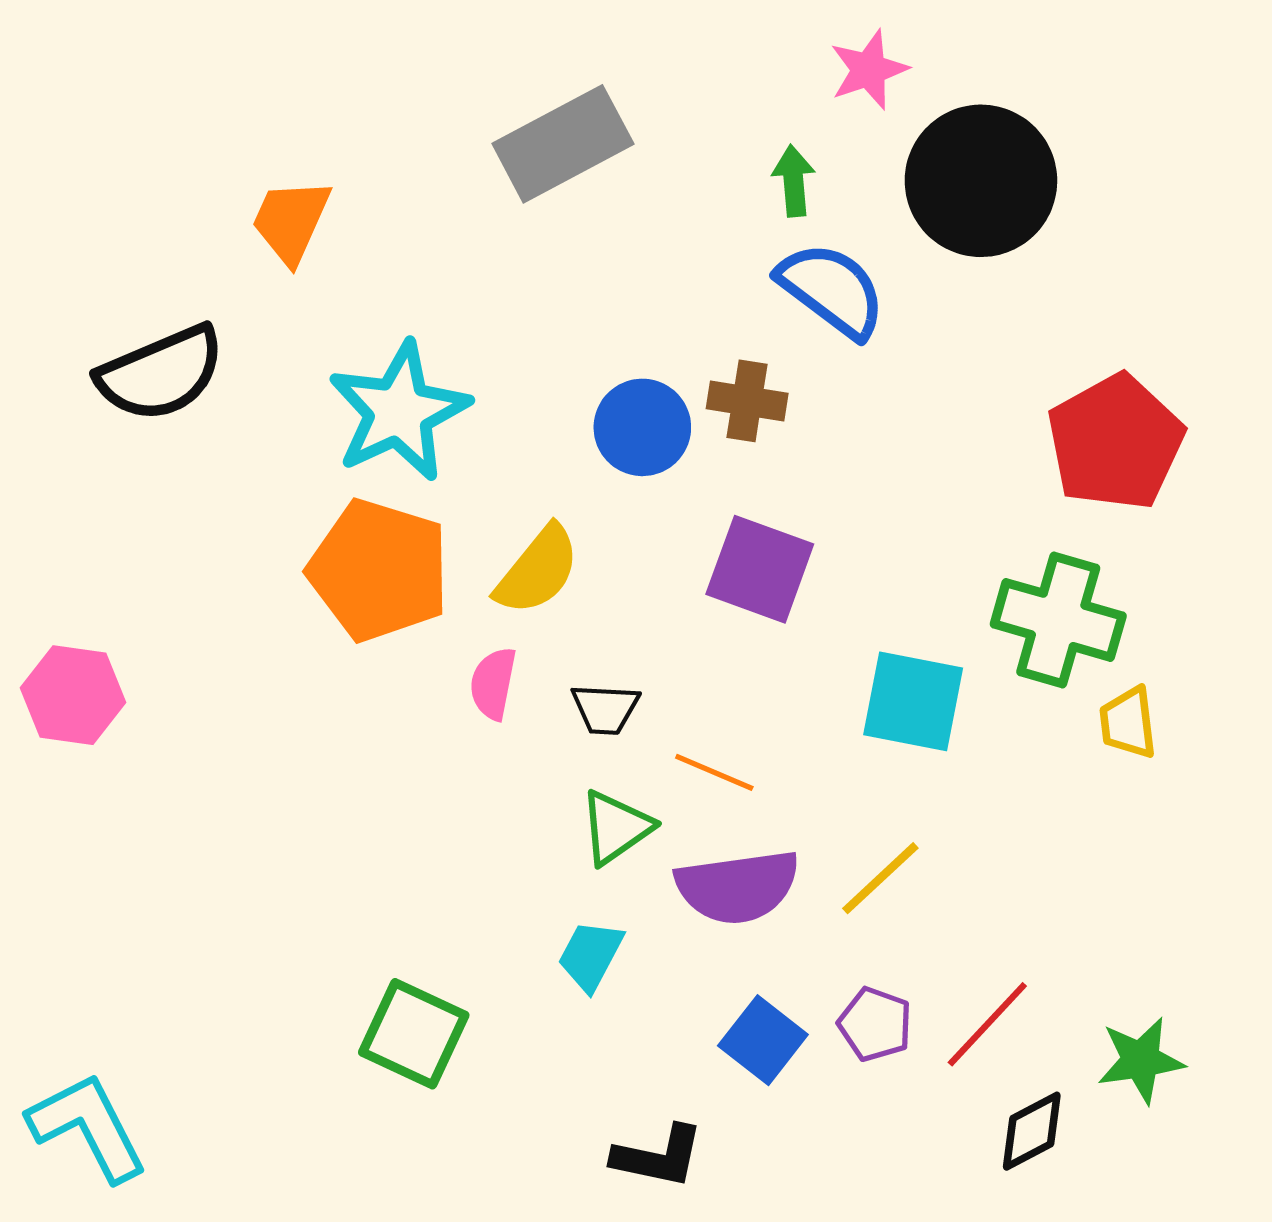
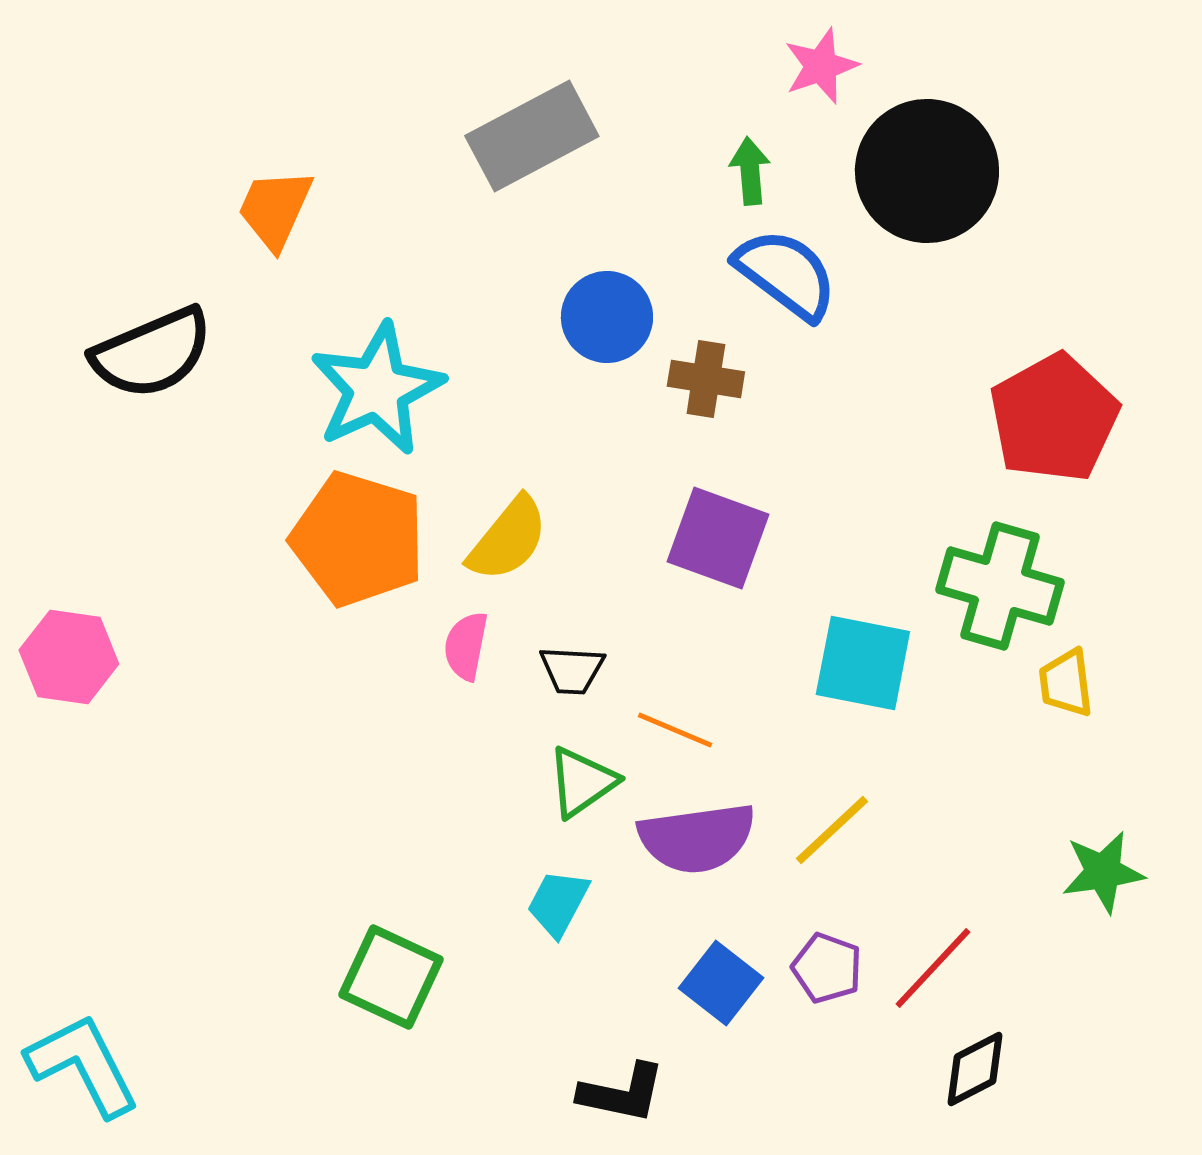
blue circle: (642, 427) -> (607, 317), moved
green star: (1141, 1060) -> (1103, 872), moved

